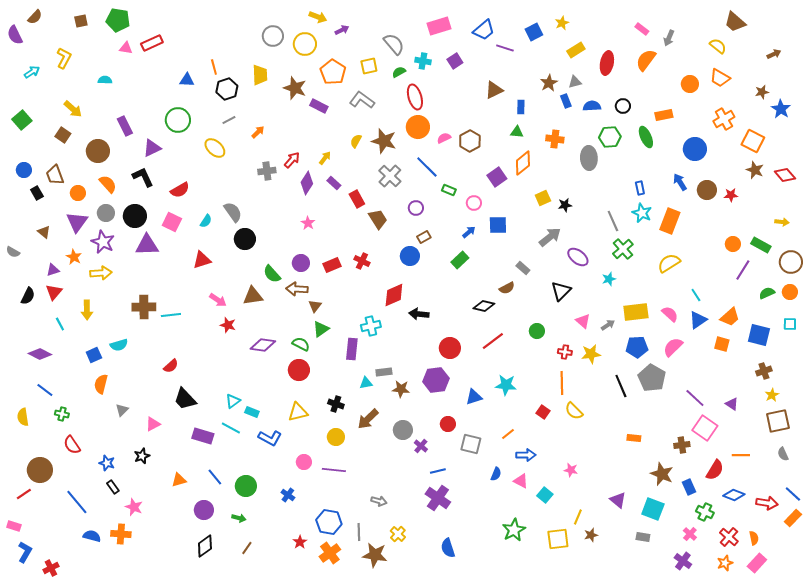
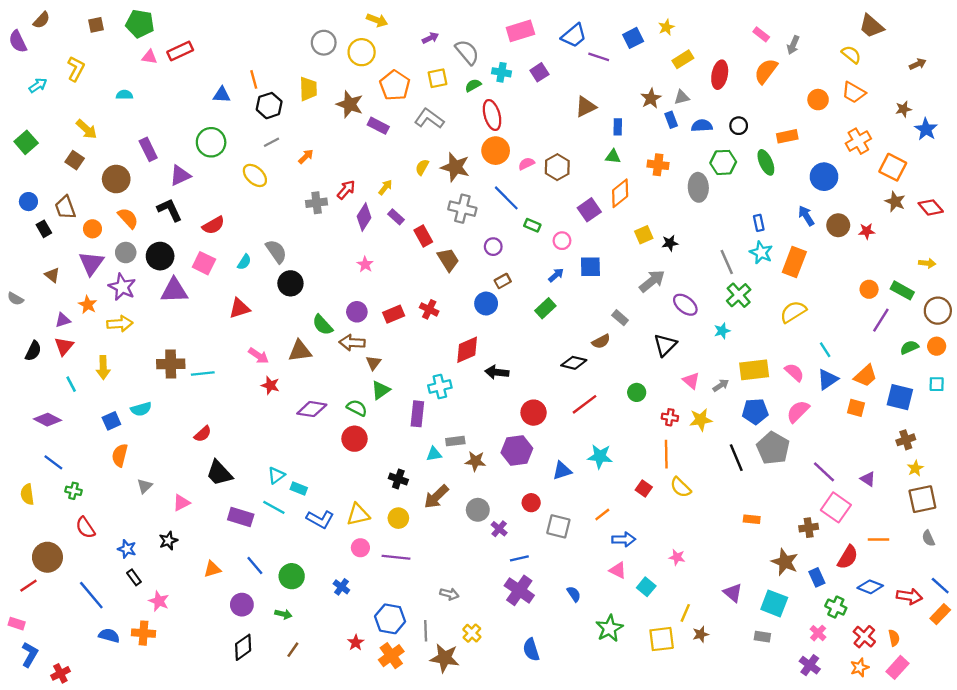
purple arrow: (342, 30) -> (430, 38), moved
gray cross: (390, 176) -> (462, 209), turned -30
yellow triangle: (298, 412) -> (358, 515), moved
blue semicircle: (496, 474) -> (574, 594), moved, turned -56

